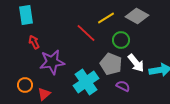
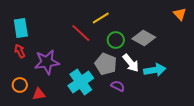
cyan rectangle: (26, 15) -> (21, 28), moved
gray diamond: (137, 16) -> (144, 38), moved
red arrow: (34, 42) -> (20, 51), moved
red triangle: (44, 94) -> (39, 94), turned 32

